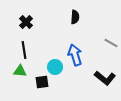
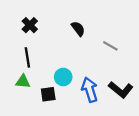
black semicircle: (75, 17) -> (78, 29), moved, turned -40
gray line: (111, 43) -> (110, 46), moved
blue arrow: (75, 55) -> (90, 90), moved

